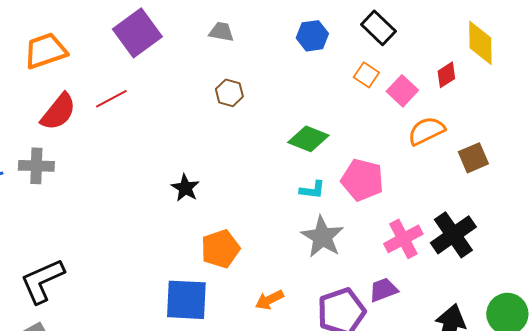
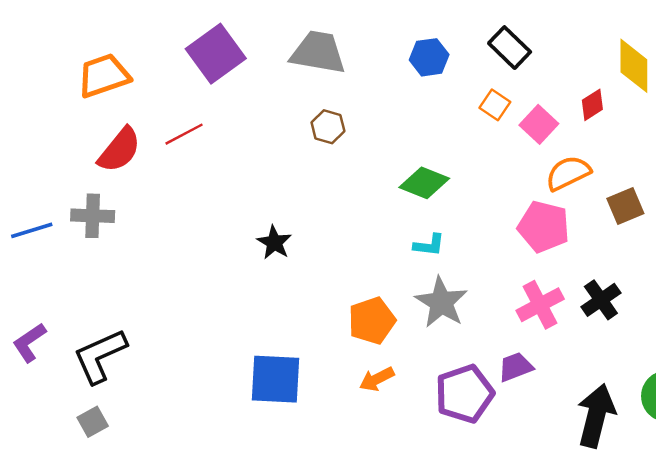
gray trapezoid: (221, 32) -> (318, 52), size x1.8
pink pentagon: (362, 180) -> (544, 227), moved
black cross: (453, 235) -> (601, 300), size x0.7
orange pentagon: (220, 249) -> (372, 321), moved

